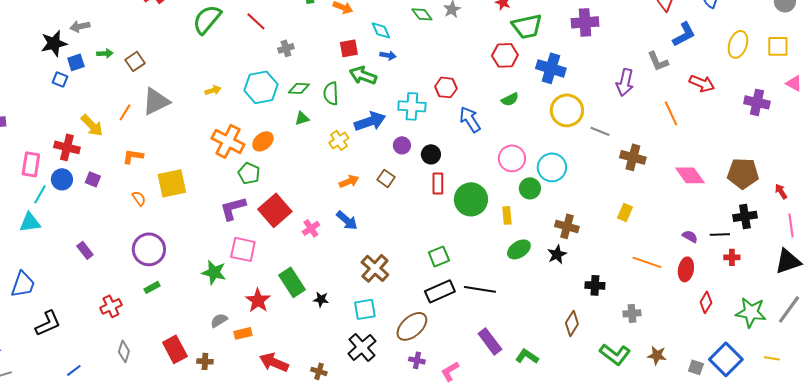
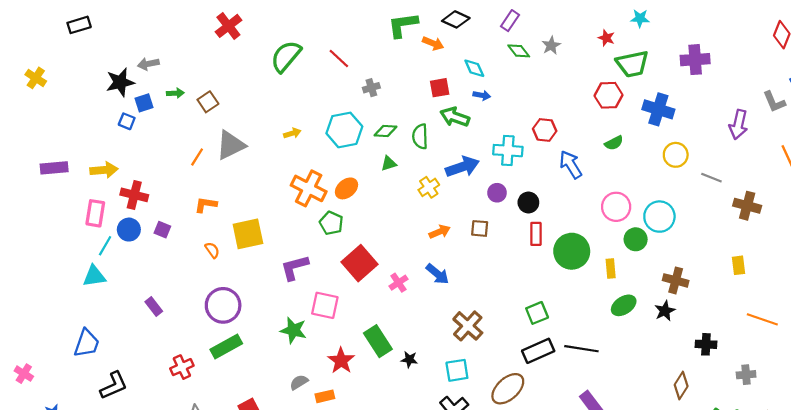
yellow circle: (567, 110) -> (676, 155), size x0.7
yellow arrow: (92, 125) -> (104, 170), moved, turned -50
brown square: (386, 178) -> (480, 228), turned -30
purple L-shape: (233, 208) -> (295, 267), moved
yellow rectangle: (625, 212) -> (738, 265), turned -30
green rectangle: (152, 287) -> (226, 347), size x1.8

